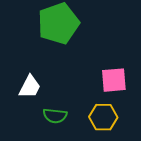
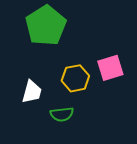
yellow hexagon: (103, 117) -> (75, 78), moved

